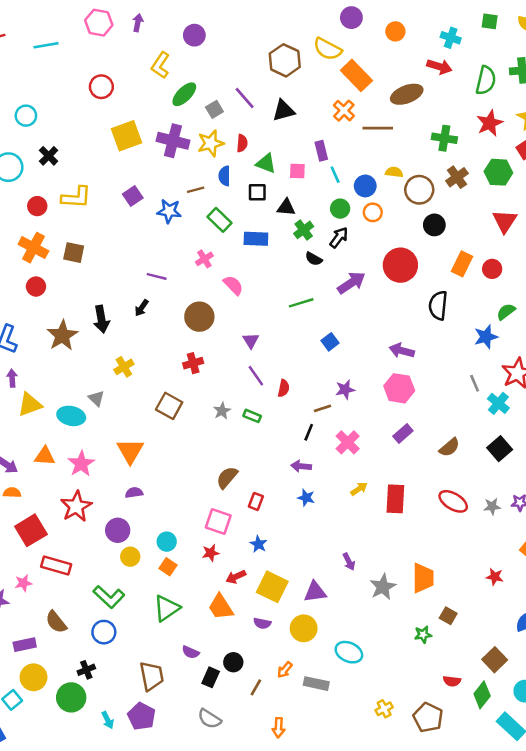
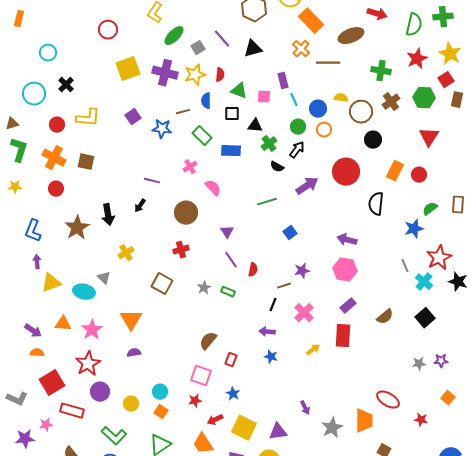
red rectangle: (395, 499) -> (343, 336), moved
red ellipse: (453, 501) -> (388, 400), moved
purple circle: (118, 530) -> (100, 392), moved

